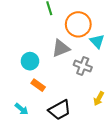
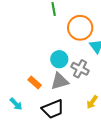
gray triangle: (61, 48) -> (60, 81), moved
cyan circle: (30, 61) -> (59, 59), moved

